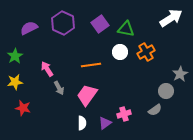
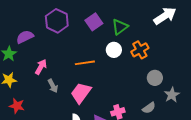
purple semicircle: (29, 28) -> (25, 37), moved
green triangle: (126, 29) -> (120, 27), turned -48
pink arrow: (47, 69) -> (41, 67), turned 63
gray star: (180, 74) -> (172, 95), moved
gray circle: (166, 91) -> (155, 78), moved

